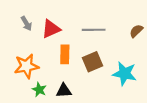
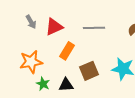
orange rectangle: (65, 54) -> (67, 51), turned 30
brown square: (93, 62) -> (89, 71), moved

